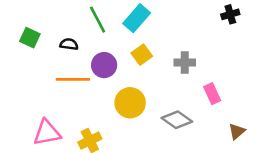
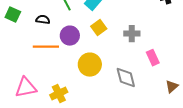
gray diamond: (177, 120) -> (126, 78), turned 40

